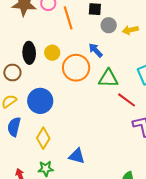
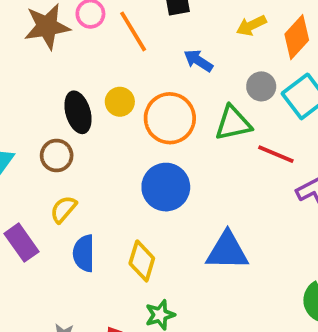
gray circle: (109, 25) -> (261, 86), moved
blue arrow: (96, 50) -> (198, 61), moved
blue circle: (40, 101) -> (166, 187), moved
blue triangle: (77, 156) -> (227, 251), moved, size x1.4

